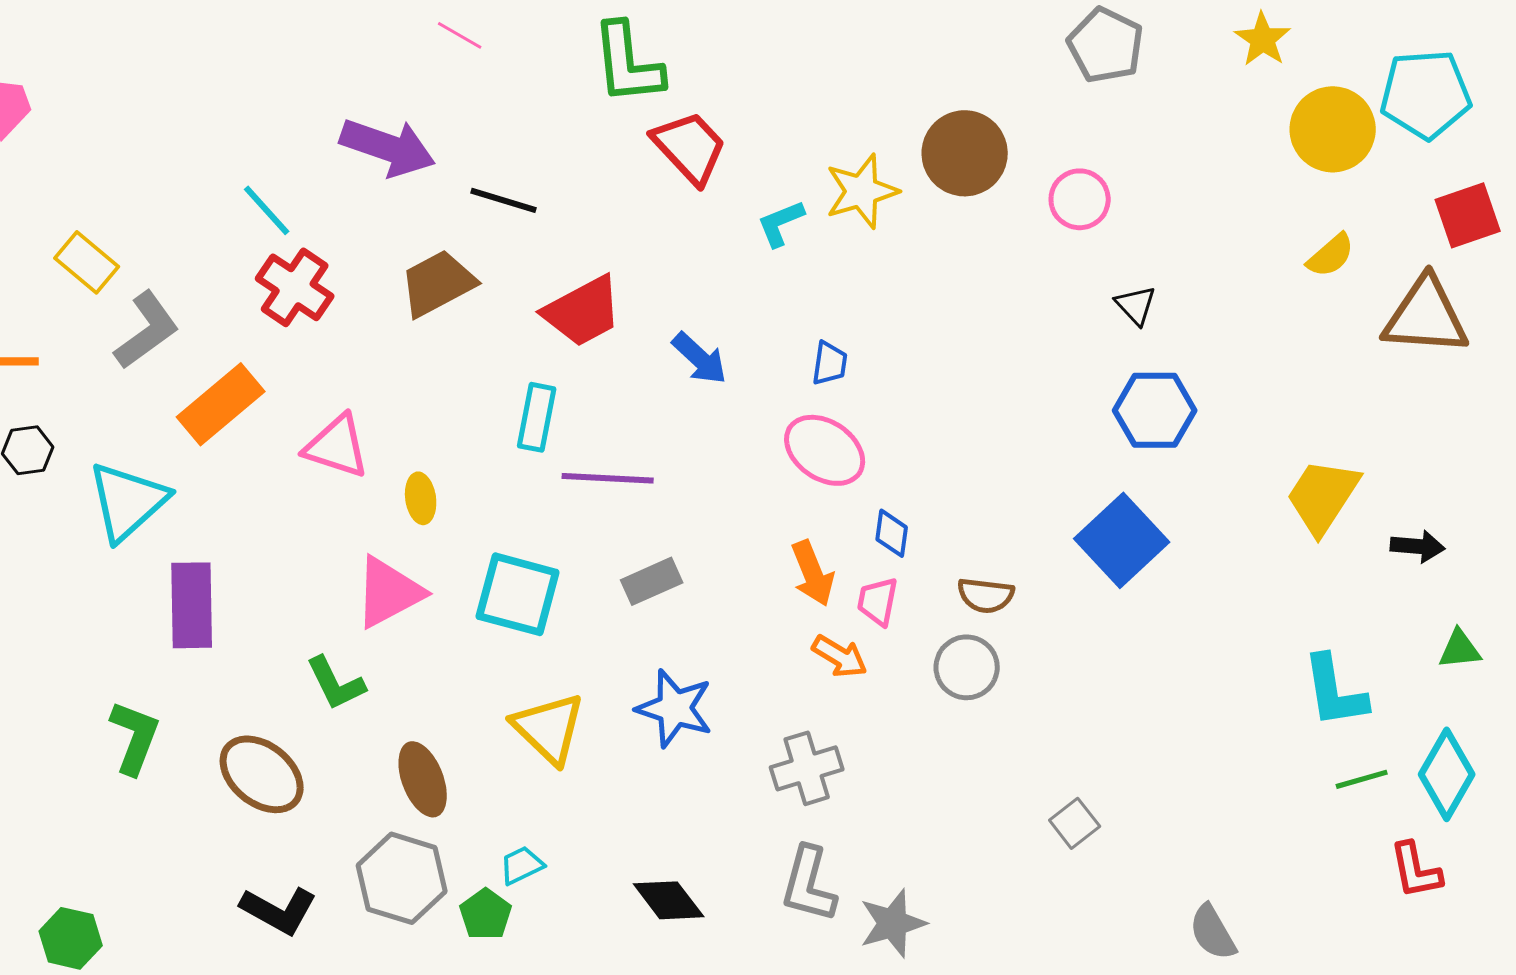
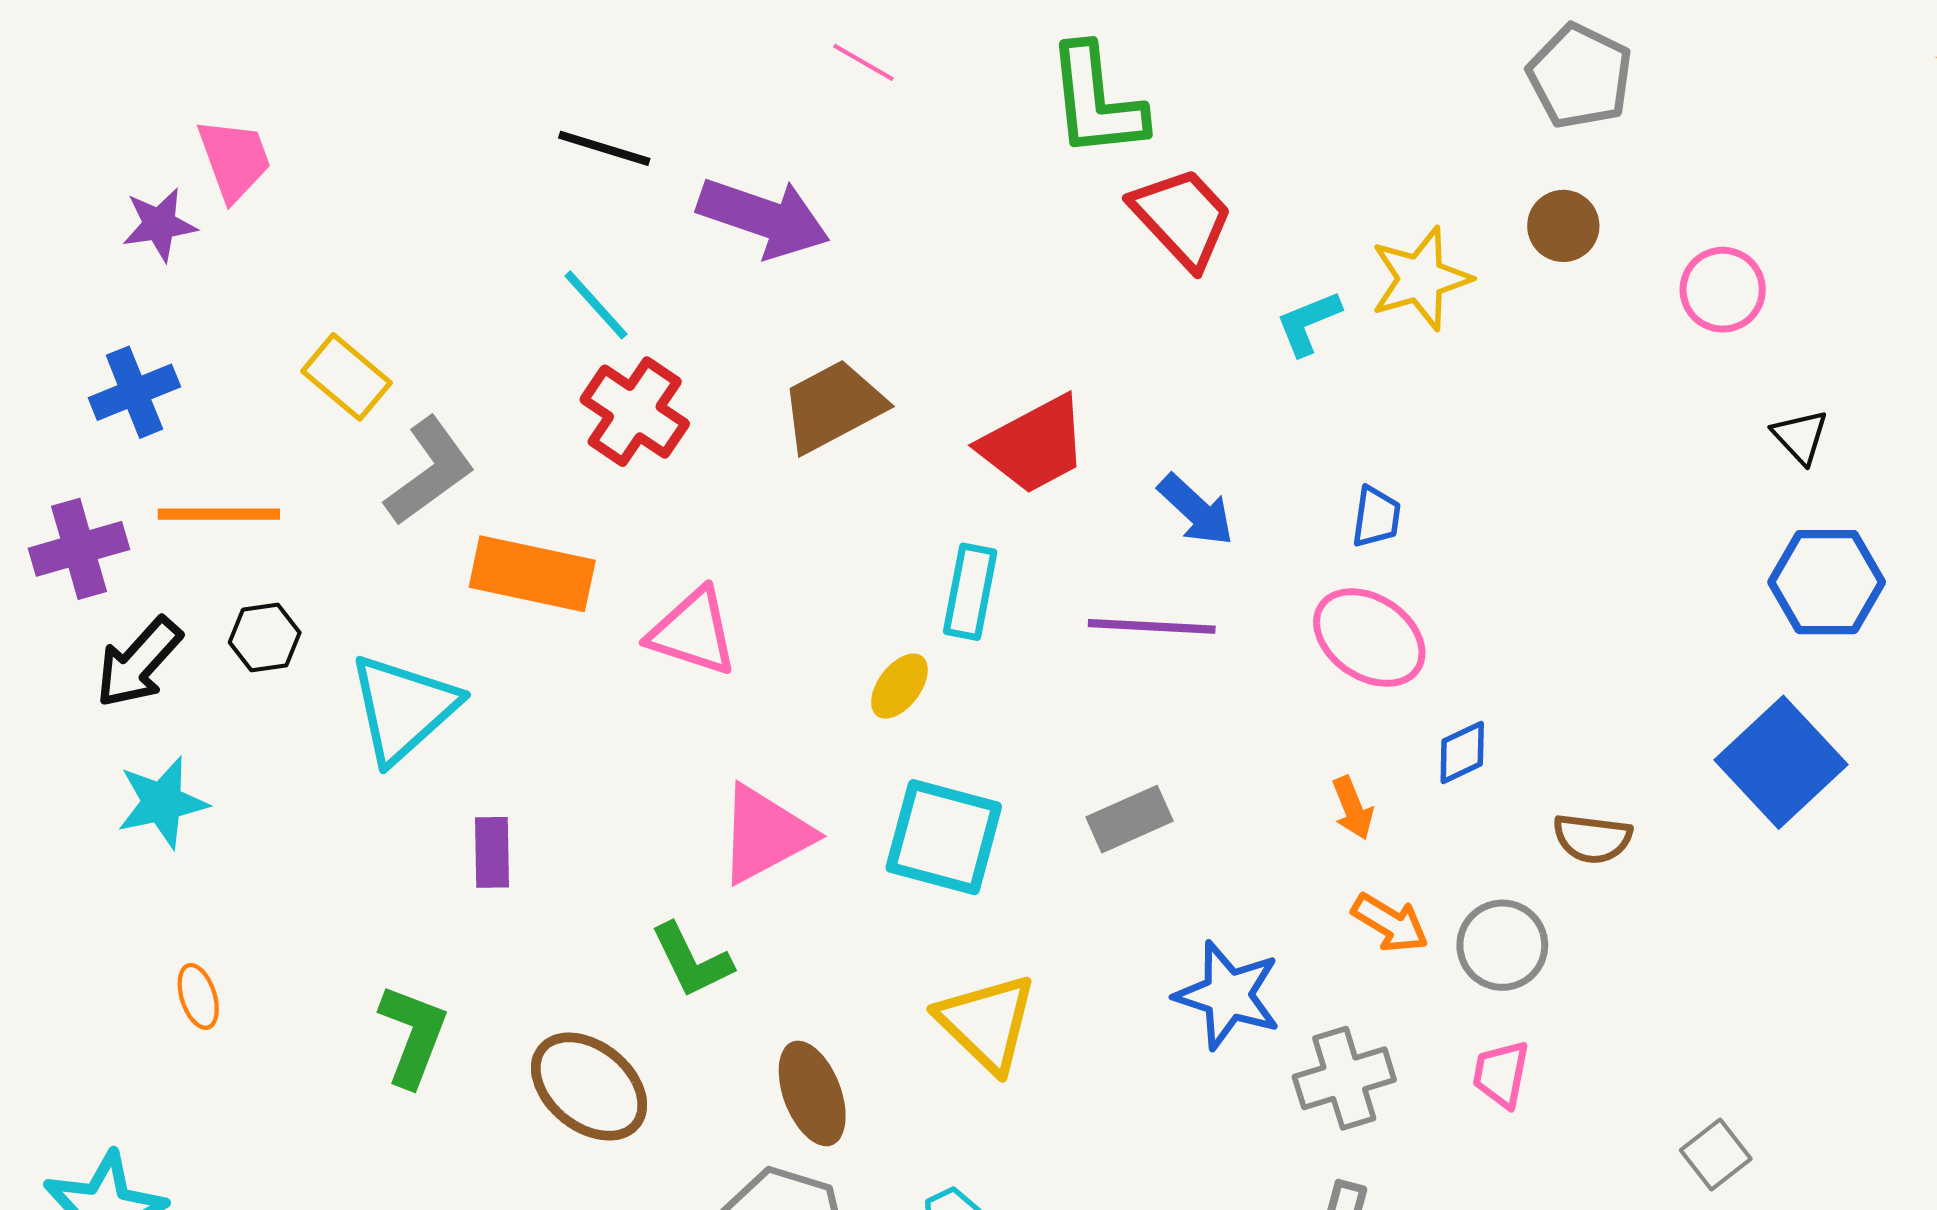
gray pentagon: (1106, 45) -> (1580, 76), moved
brown circle: (965, 153) -> (1563, 226), size x0.6
black line: (504, 200) -> (604, 148), moved
orange rectangle: (221, 404) -> (532, 574), turned 52
purple line: (608, 478) -> (1152, 626), moved
yellow ellipse: (421, 498) -> (899, 686), moved, turned 45
blue diamond: (892, 533) -> (1462, 753), turned 57
orange arrow: (813, 573) -> (1353, 808), size x0.7
pink trapezoid: (878, 601) -> (1501, 1074), moved
purple rectangle: (192, 605) -> (492, 852), size x0.6
gray circle: (967, 667) -> (1502, 945), moved
blue star: (675, 708) -> (1228, 995), moved

